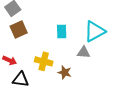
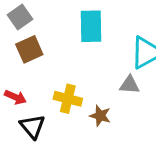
cyan rectangle: (62, 31) -> (91, 26), moved, size x1.5
black triangle: (21, 79) -> (32, 126), turned 42

